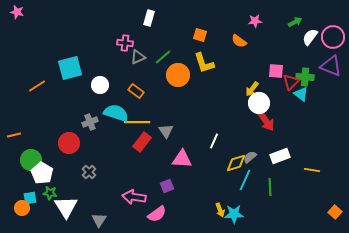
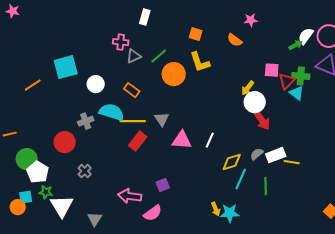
green arrow: (295, 22) -> (296, 45), moved
gray triangle: (166, 131) -> (162, 119), moved
gray semicircle: (250, 157) -> (257, 154), moved
pink triangle: (182, 159) -> (182, 140), moved
yellow line: (312, 170) -> (292, 162), moved

